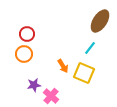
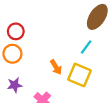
purple star: (34, 85) -> (15, 85), moved

